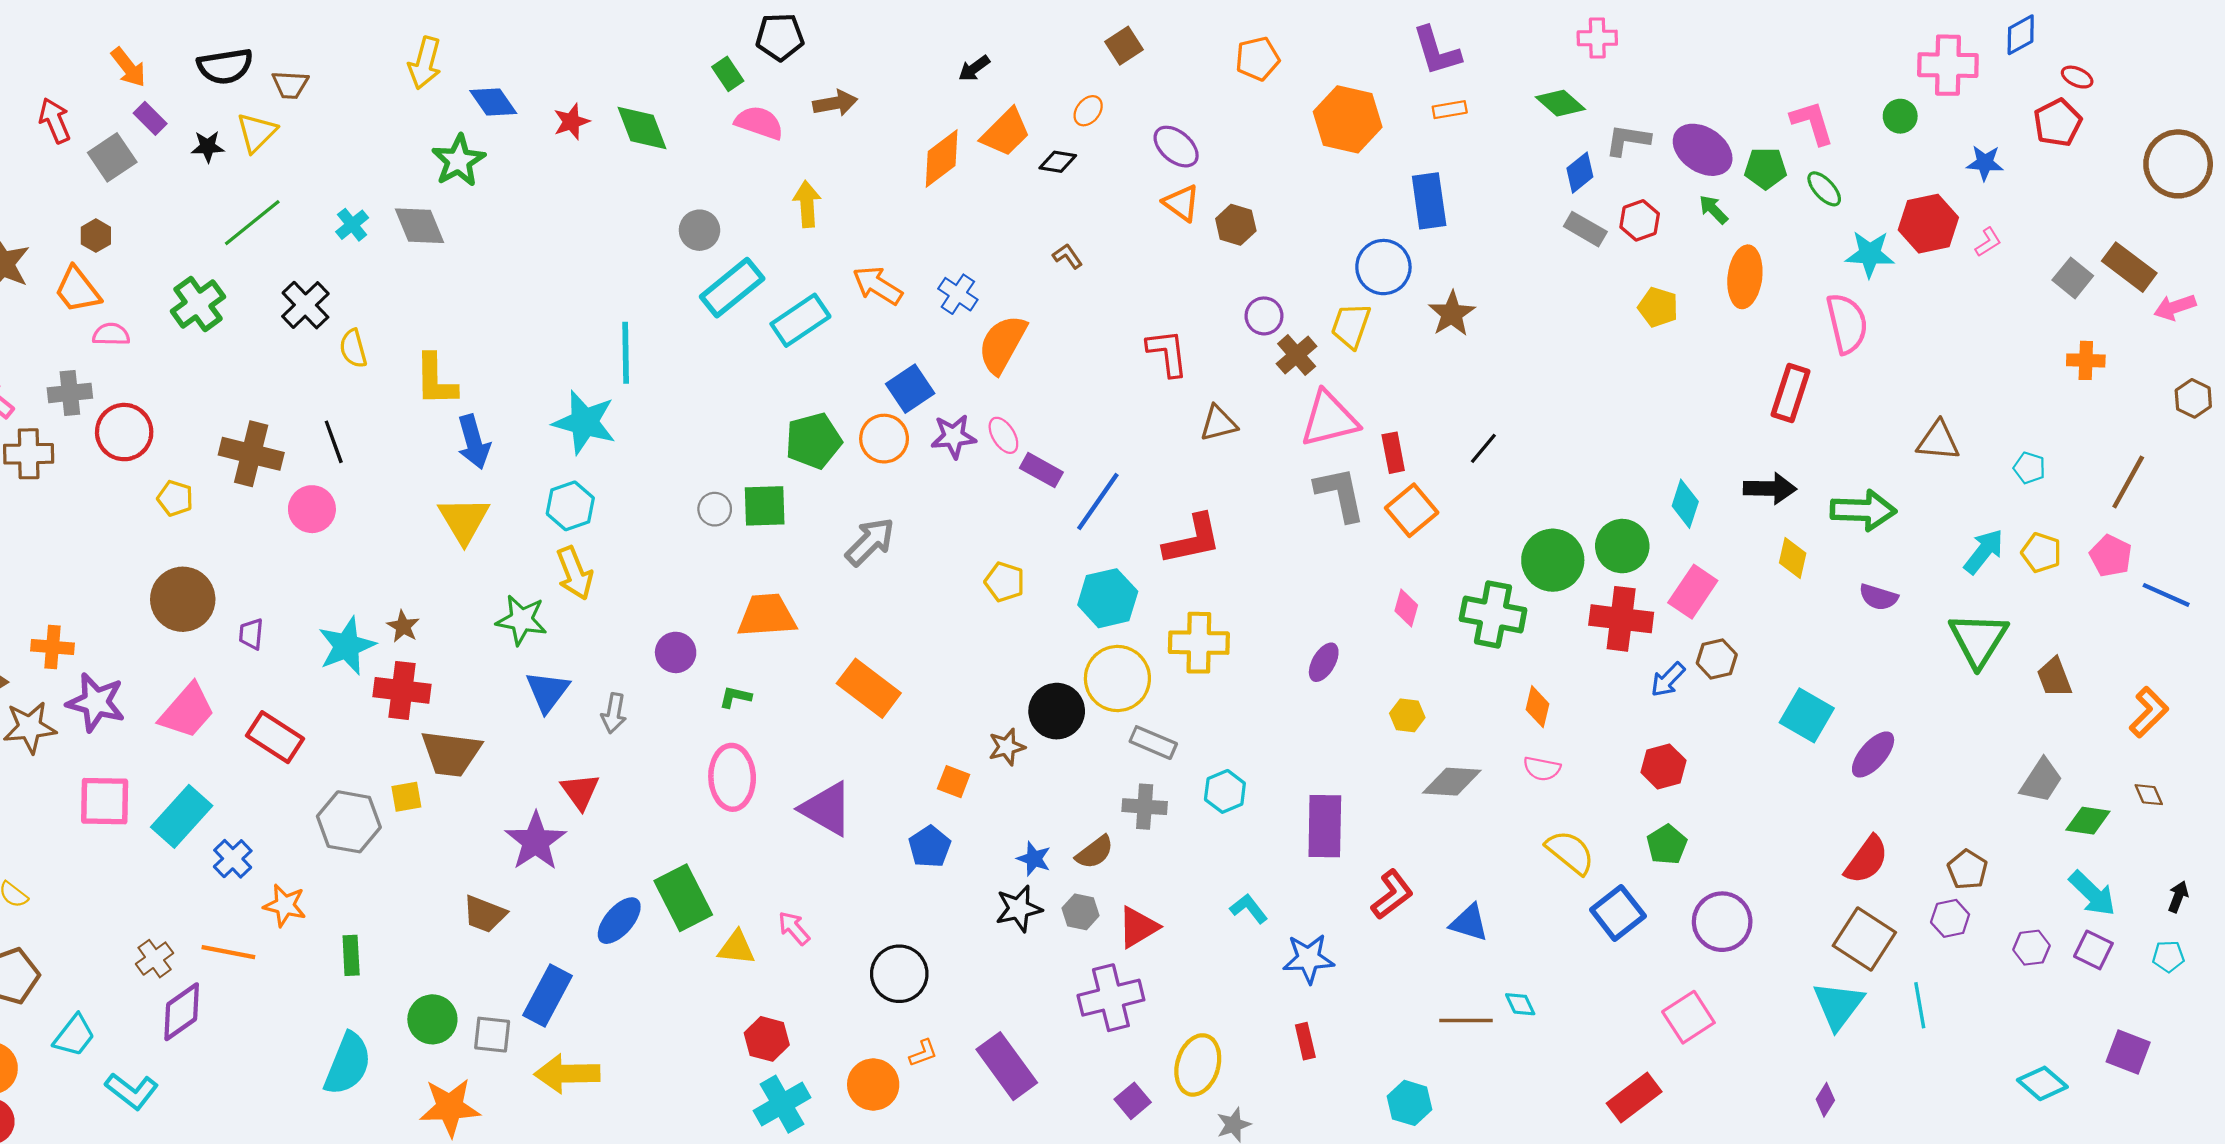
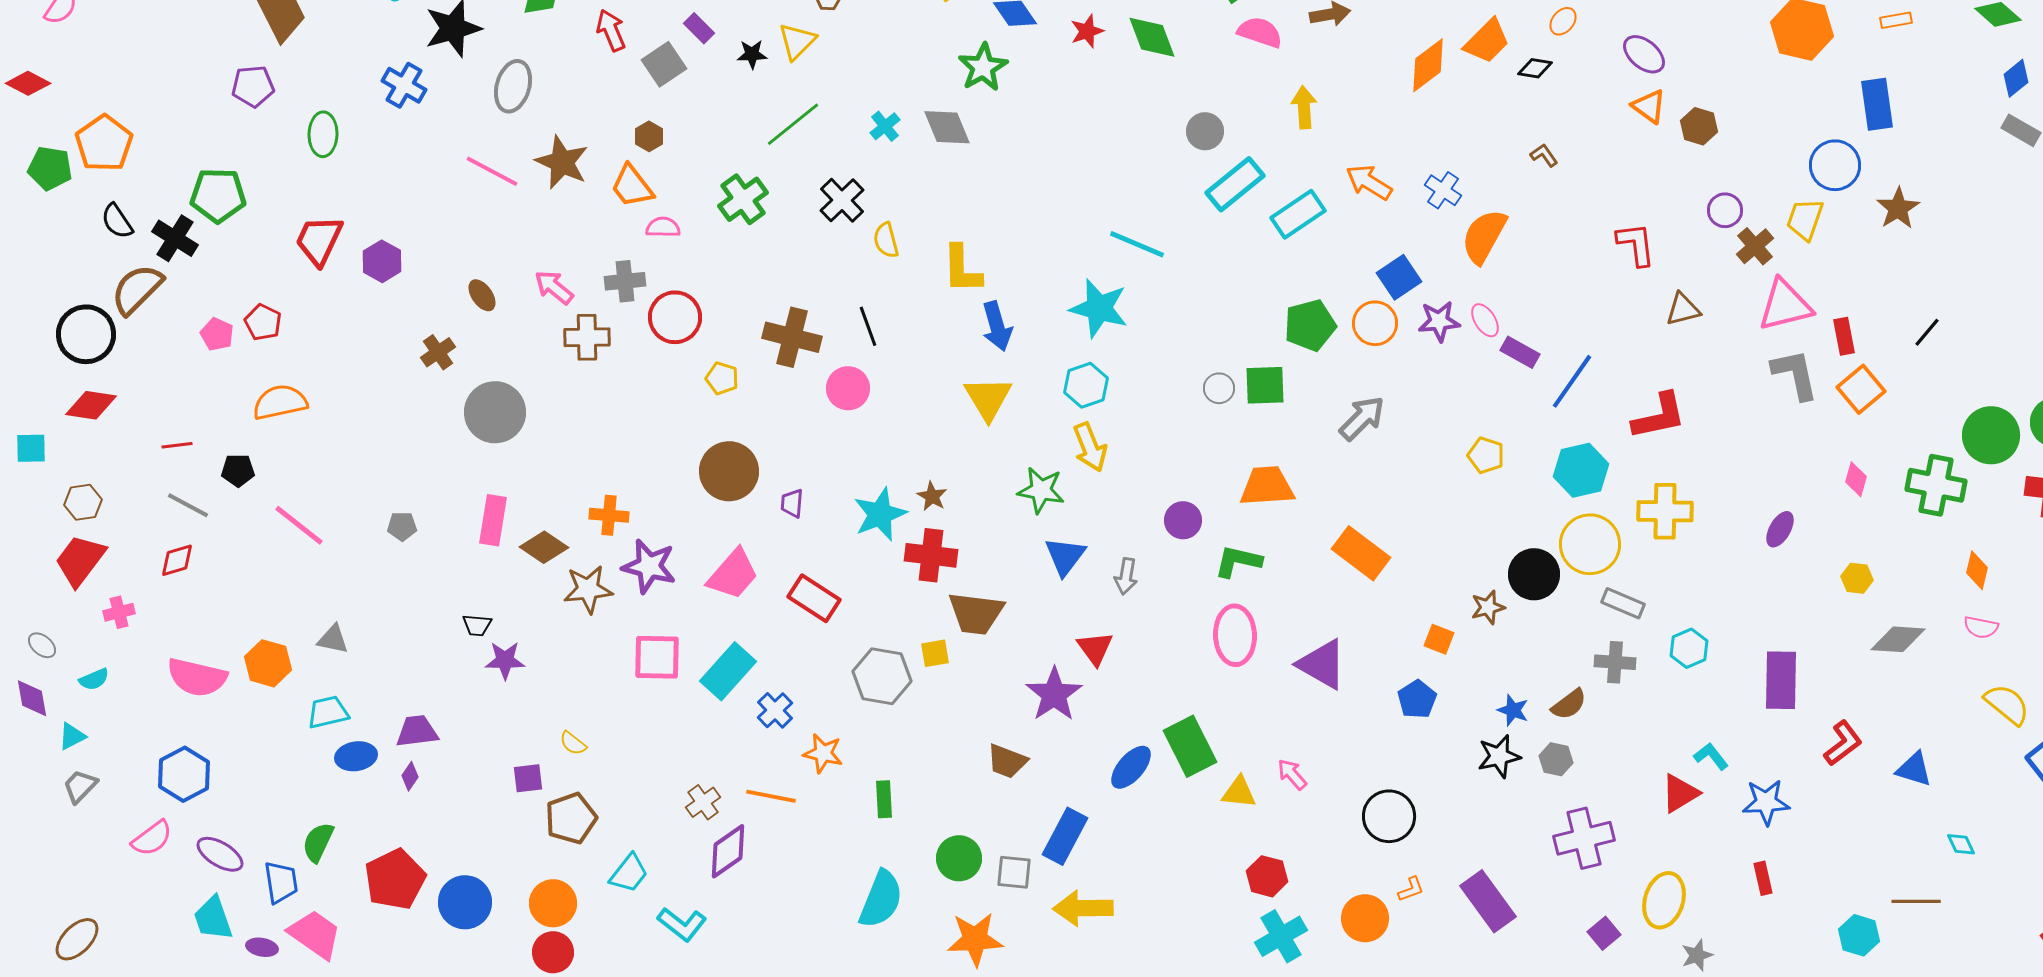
cyan line: (626, 353) -> (1137, 244), turned -66
green L-shape: (735, 697) -> (1238, 561), size x1.6
red triangle: (1138, 927) -> (1680, 793), moved
brown line: (1466, 1020) -> (1916, 901), moved

